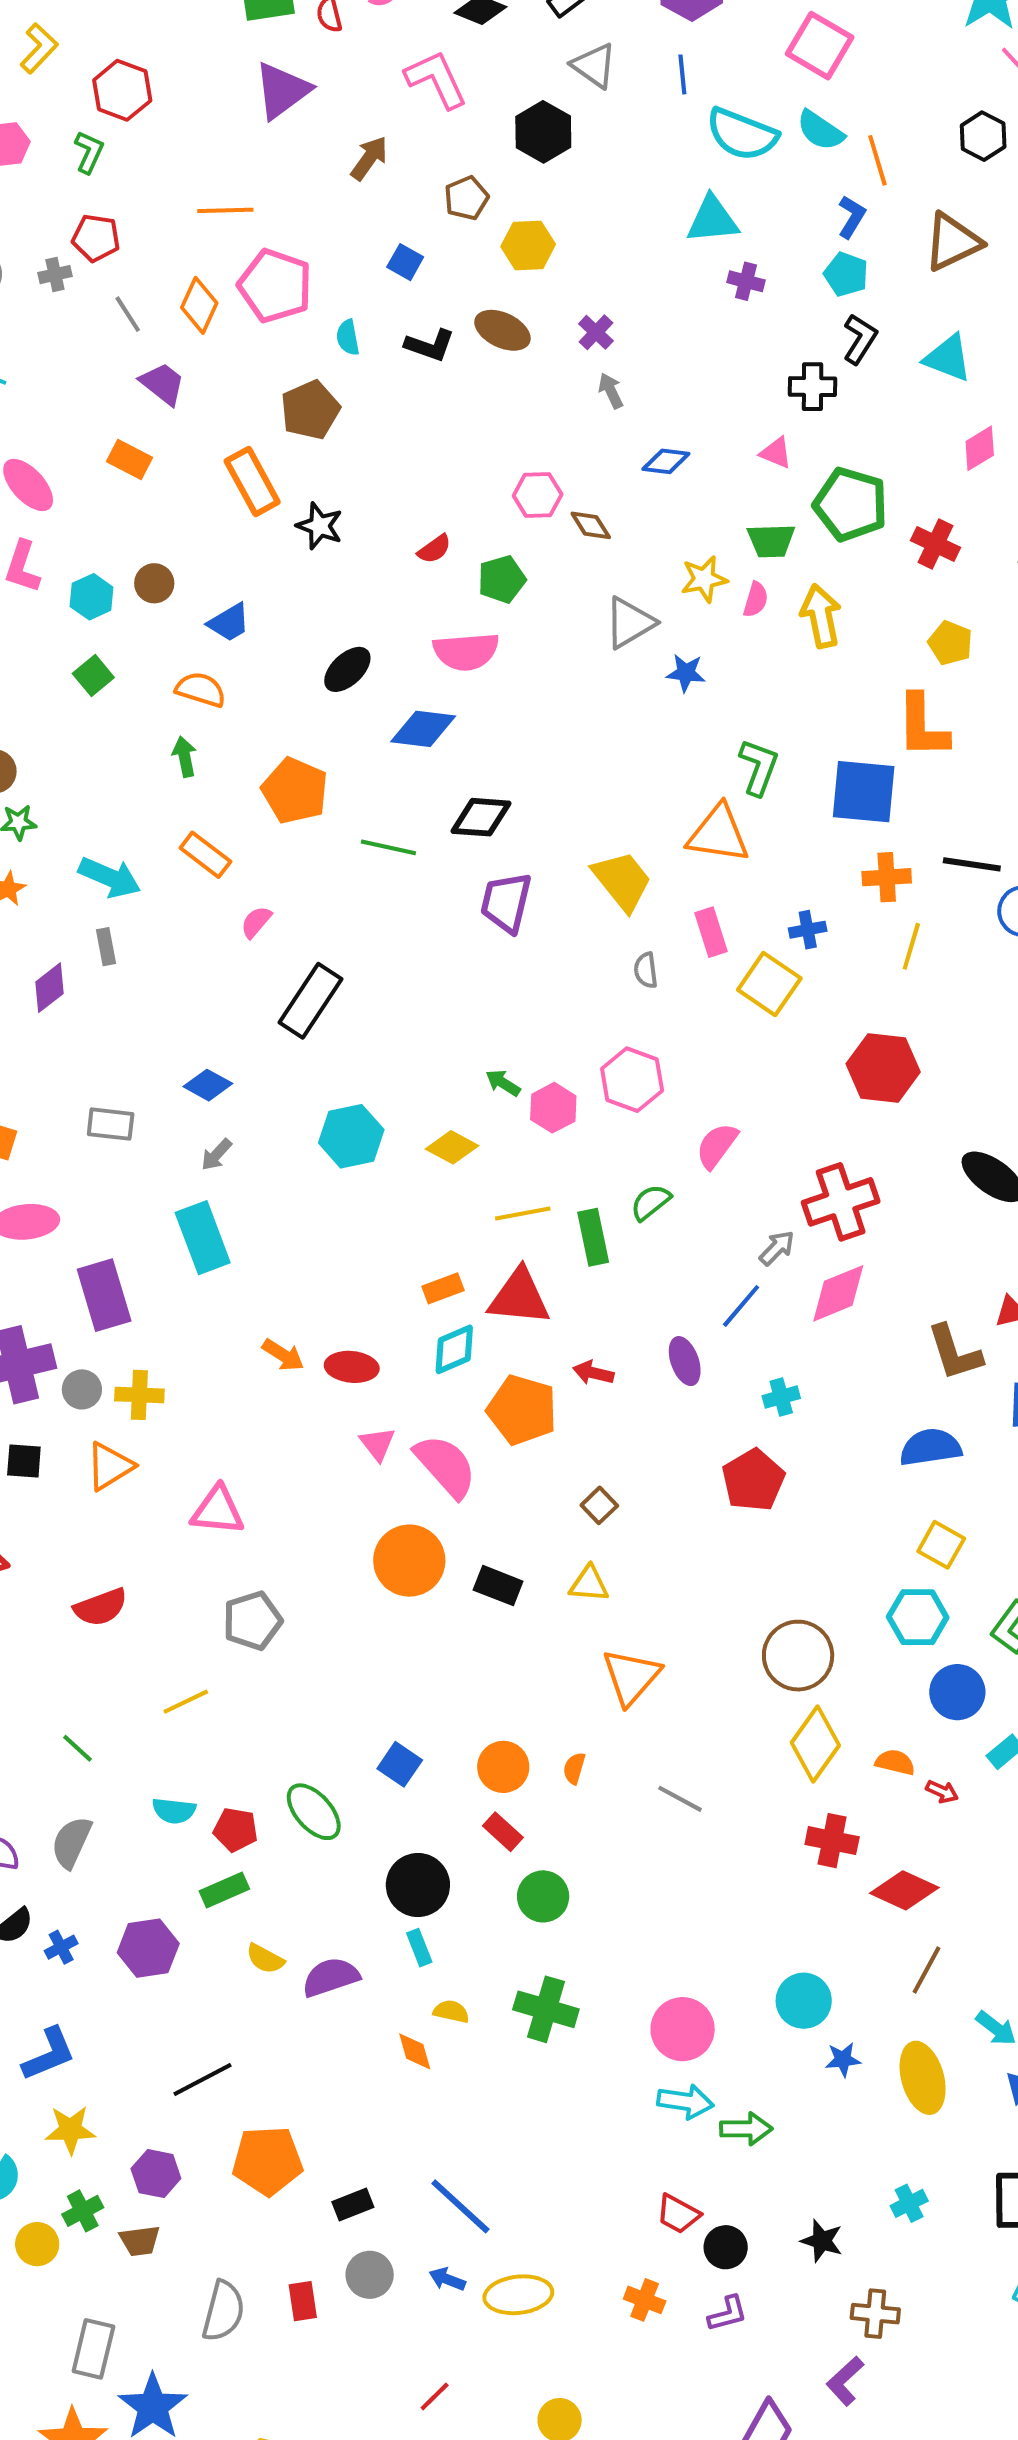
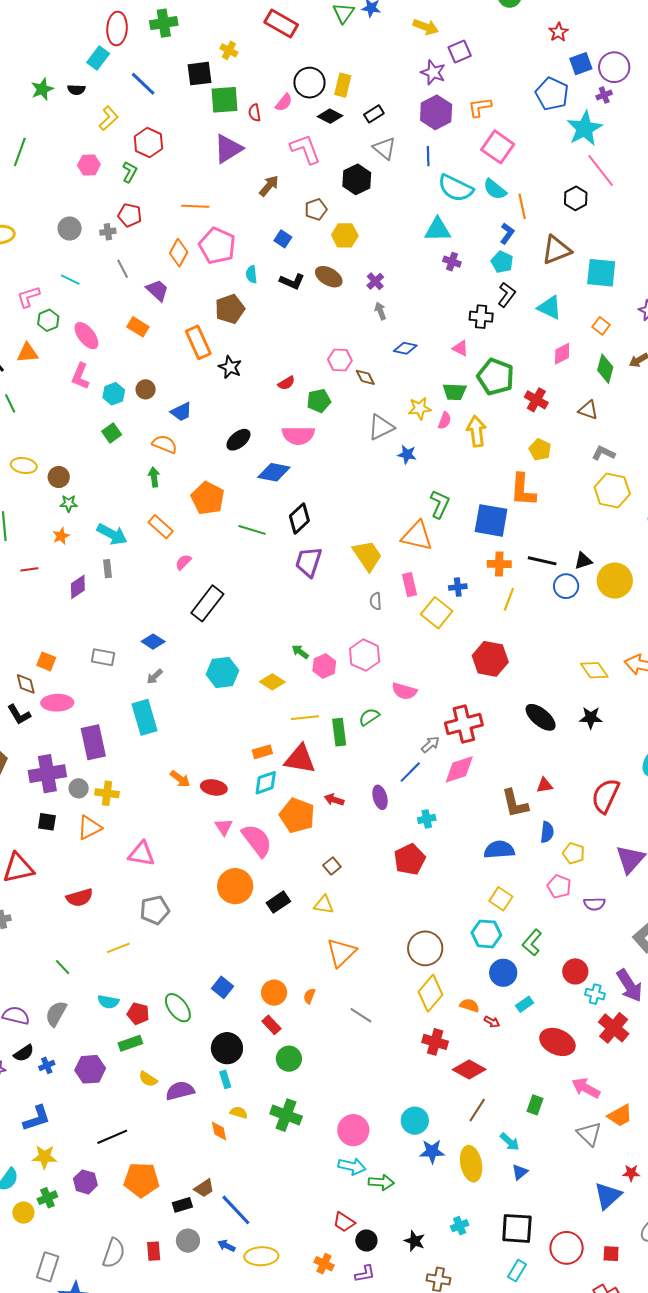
gray line: (128, 314) -> (123, 269), moved
black diamond: (481, 817) -> (299, 518), turned -52
pink semicircle: (717, 1146) -> (404, 691), turned -115
black rectangle: (498, 1586) -> (278, 902), turned -60
blue star: (843, 2060) -> (432, 1151), size x1.4
brown trapezoid: (140, 2241) -> (204, 1188), moved, turned -30

